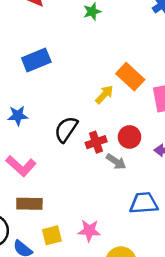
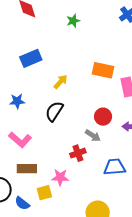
orange rectangle: (130, 77) -> (103, 70), turned -30
yellow arrow: (104, 95) -> (61, 82), moved
red cross: (96, 142) -> (78, 153), moved
pink star: (89, 231) -> (60, 177), moved

